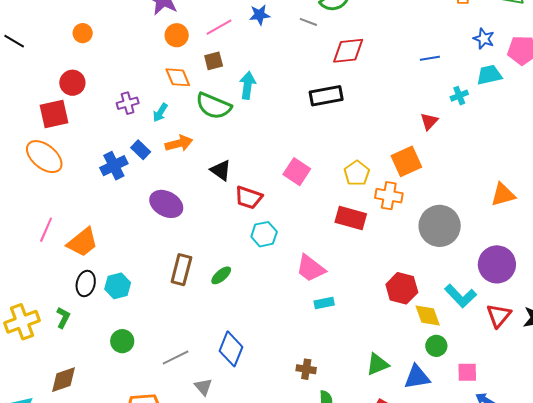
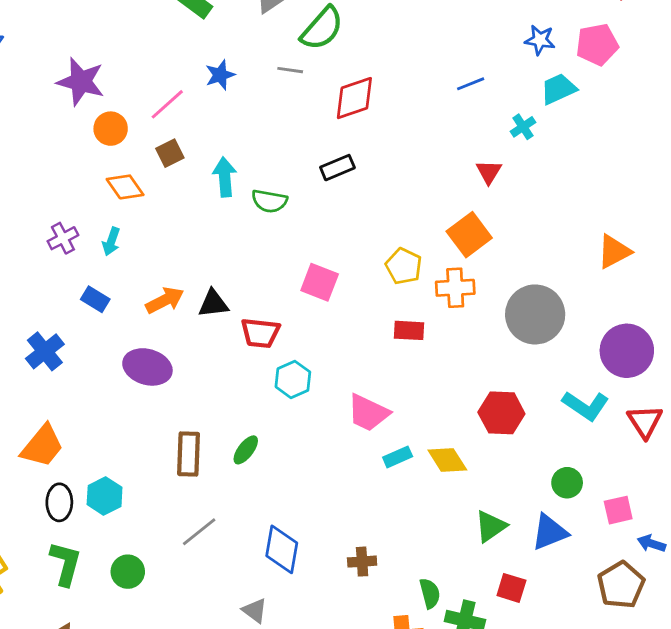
black rectangle: (326, 96) -> (337, 168), size x0.7
green semicircle: (214, 106) -> (269, 201), moved, size x0.7
orange arrow: (179, 143) -> (165, 300), moved
blue cross: (114, 166) -> (45, 351), moved
black triangle: (221, 170) -> (213, 303), turned -30
red rectangle: (351, 218) -> (409, 330), size x0.7
yellow diamond: (428, 315) -> (447, 460), moved
green L-shape: (63, 318) -> (66, 564), moved, size x1.5
gray line: (176, 357) -> (199, 532), moved
brown cross: (306, 369) -> (362, 562), moved

